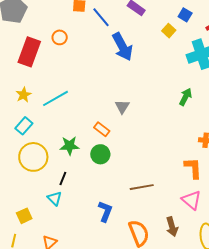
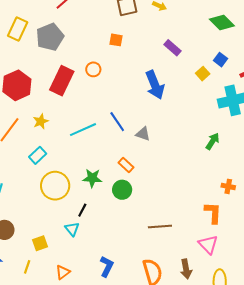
blue line: (101, 17) -> (117, 122), moved
yellow star: (23, 95) -> (41, 121), moved
gray triangle: (122, 107) -> (143, 134), moved, turned -49
cyan rectangle: (24, 126) -> (38, 155), moved
blue L-shape: (105, 211) -> (107, 266), moved

